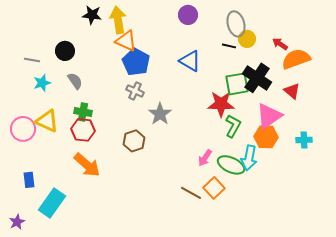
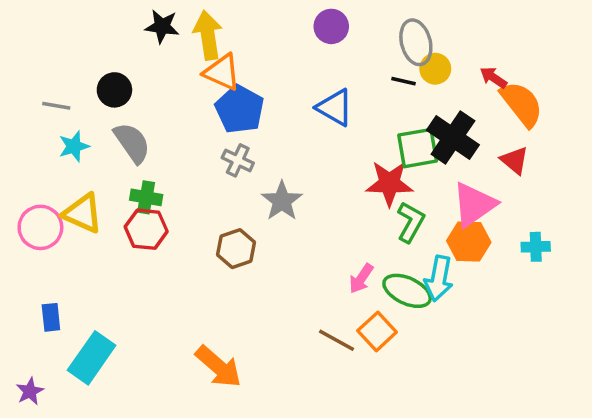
orange semicircle: (296, 59) -> (522, 104), turned 72
gray semicircle: (75, 81) -> (132, 143), size x1.4
orange arrow: (87, 165) -> (218, 367), moved

